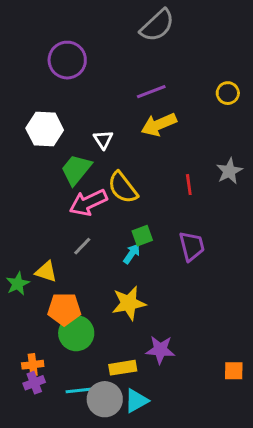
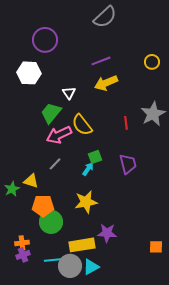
white hexagon: (45, 129) -> (29, 73), moved
gray star: (229, 171) -> (153, 114), size x1.4
yellow rectangle: (123, 368) -> (82, 245), size x1.4

